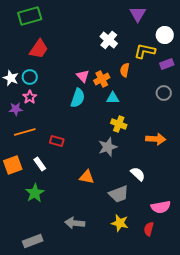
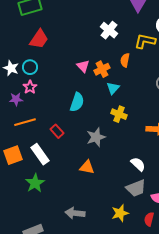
cyan semicircle: (78, 98) -> (77, 102), moved
cyan triangle: (113, 98) -> (113, 88), turned -48
red rectangle: (57, 141) -> (57, 131), turned 32
gray star: (108, 147) -> (96, 137), moved
white rectangle: (40, 164) -> (40, 154), size x1.5
gray trapezoid: (119, 194) -> (136, 188), moved
yellow star: (120, 223) -> (120, 213), turned -30

